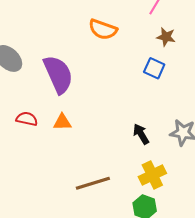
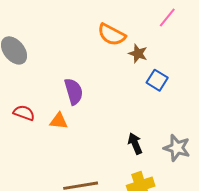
brown star: (166, 37) -> (138, 54), moved
purple semicircle: (58, 74) -> (74, 91), moved, size x0.7

